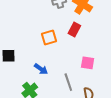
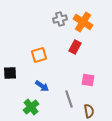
orange square: (49, 38) -> (39, 55), moved

